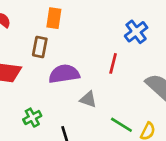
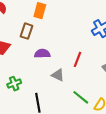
red line: (113, 63) -> (77, 59), moved
purple semicircle: (64, 74) -> (42, 54), size x0.7

